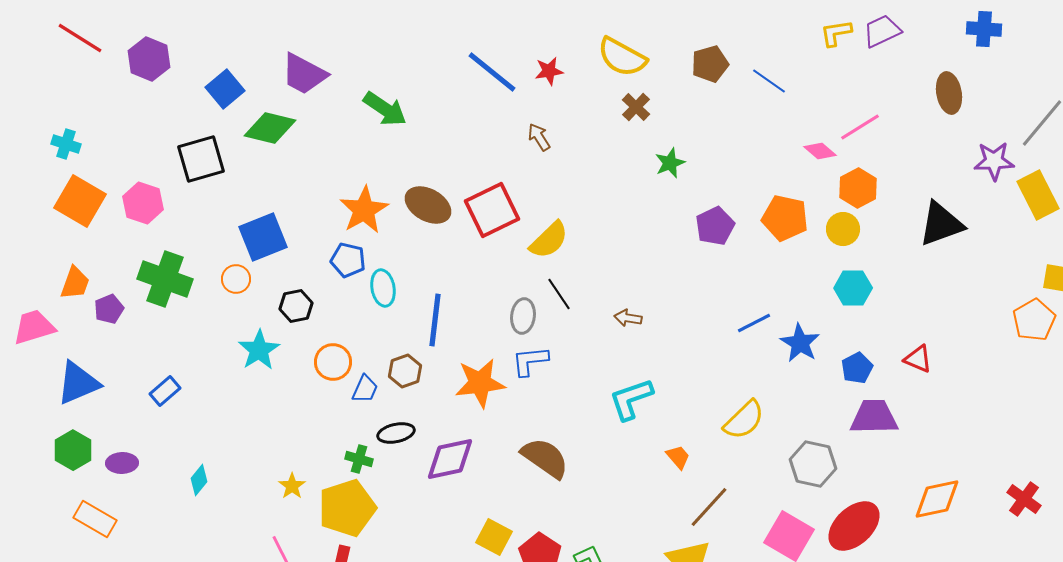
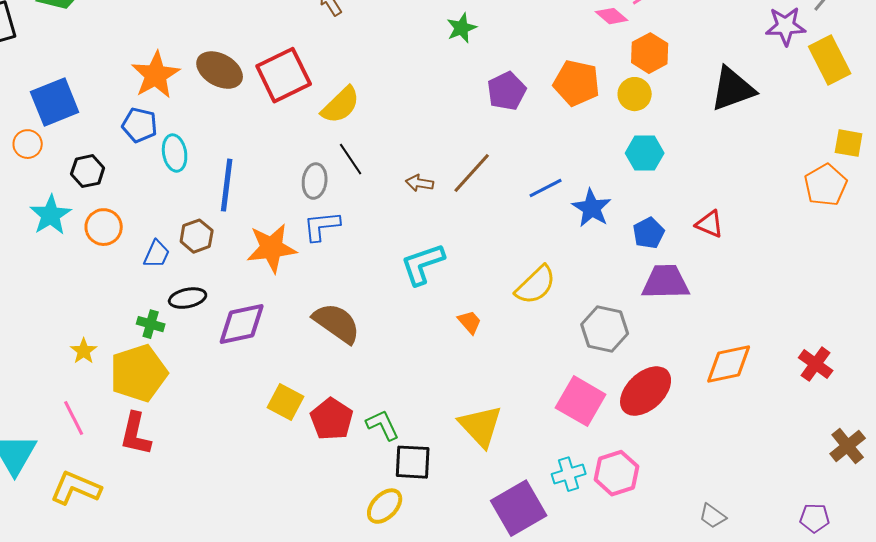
orange circle: (333, 362) -> (104, 227), moved
brown line: (709, 507) -> (472, 173), moved

